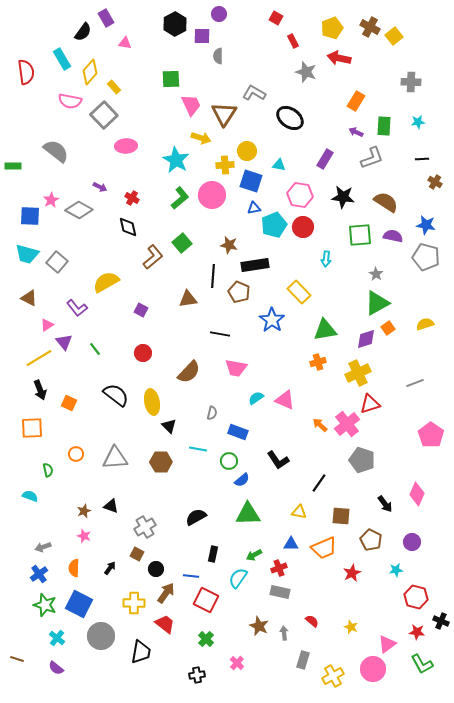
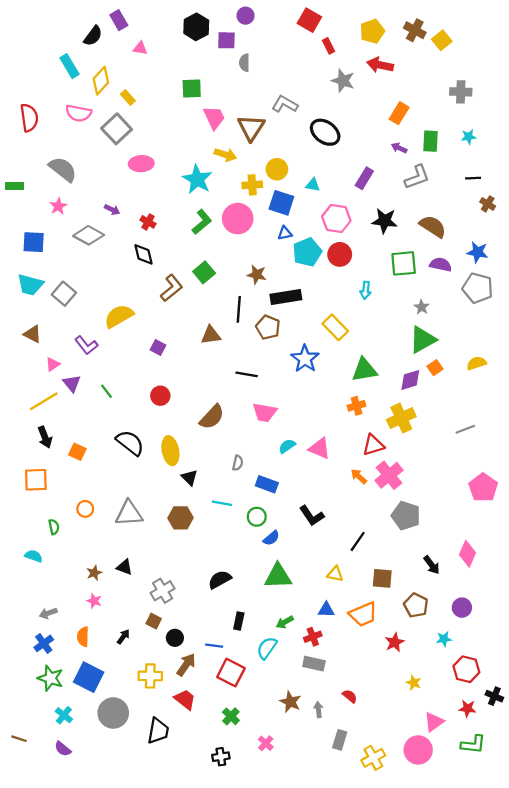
red square: (276, 18) -> (309, 20), size x1.5
red semicircle: (26, 72) -> (29, 118), moved
pink star: (51, 200) -> (58, 206), moved
red triangle: (370, 404) -> (373, 445), moved
yellow star: (351, 627) -> (414, 683), moved
green L-shape: (422, 664) -> (473, 744), turned -55

